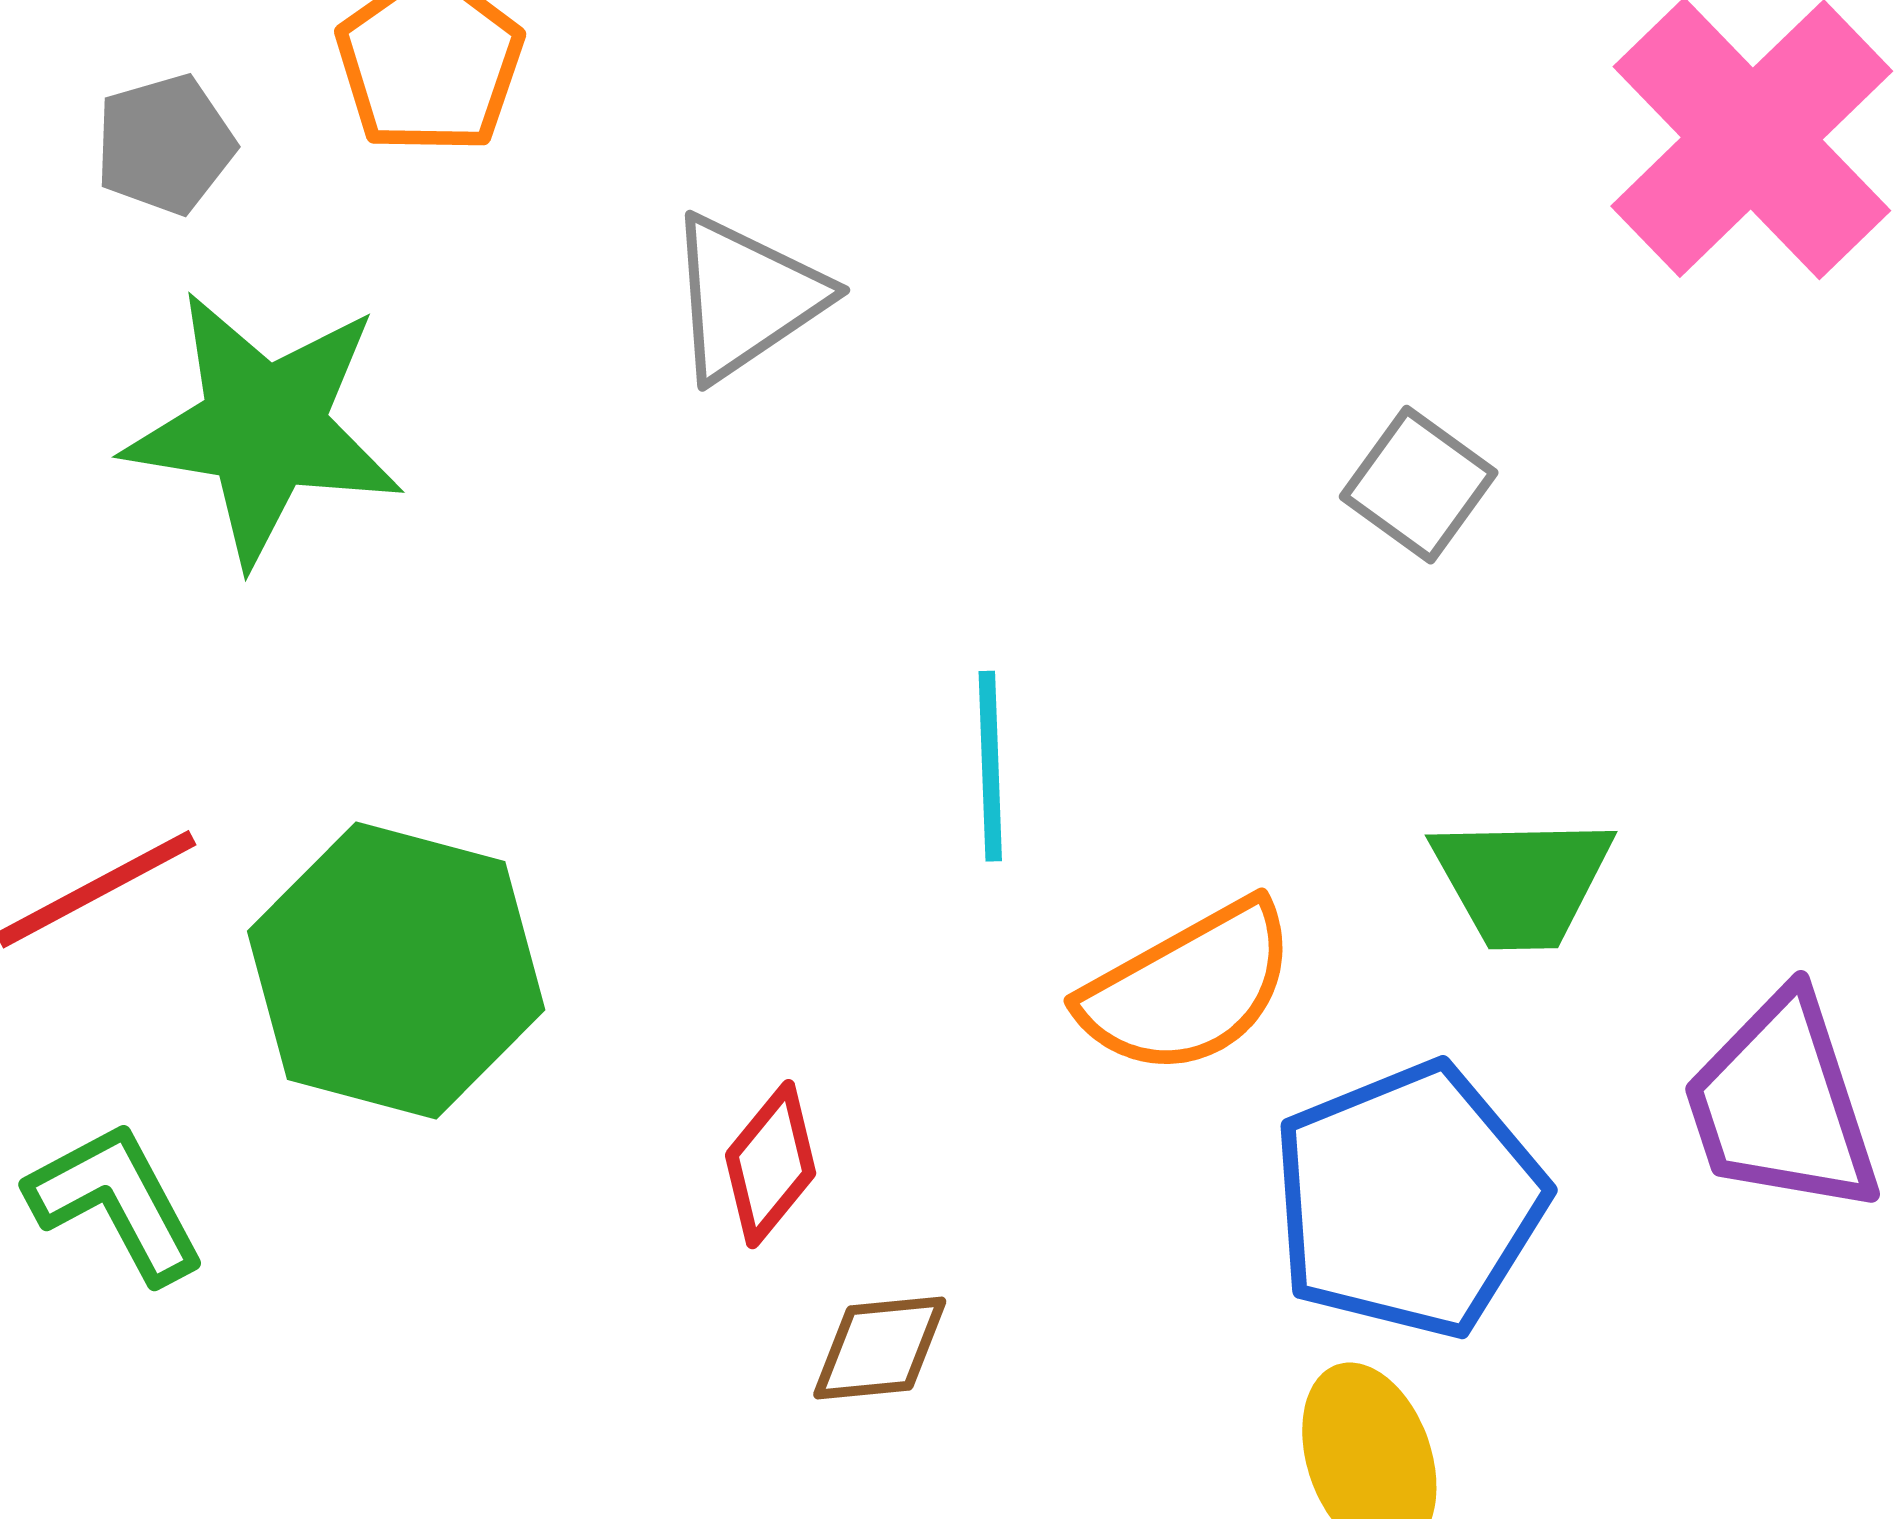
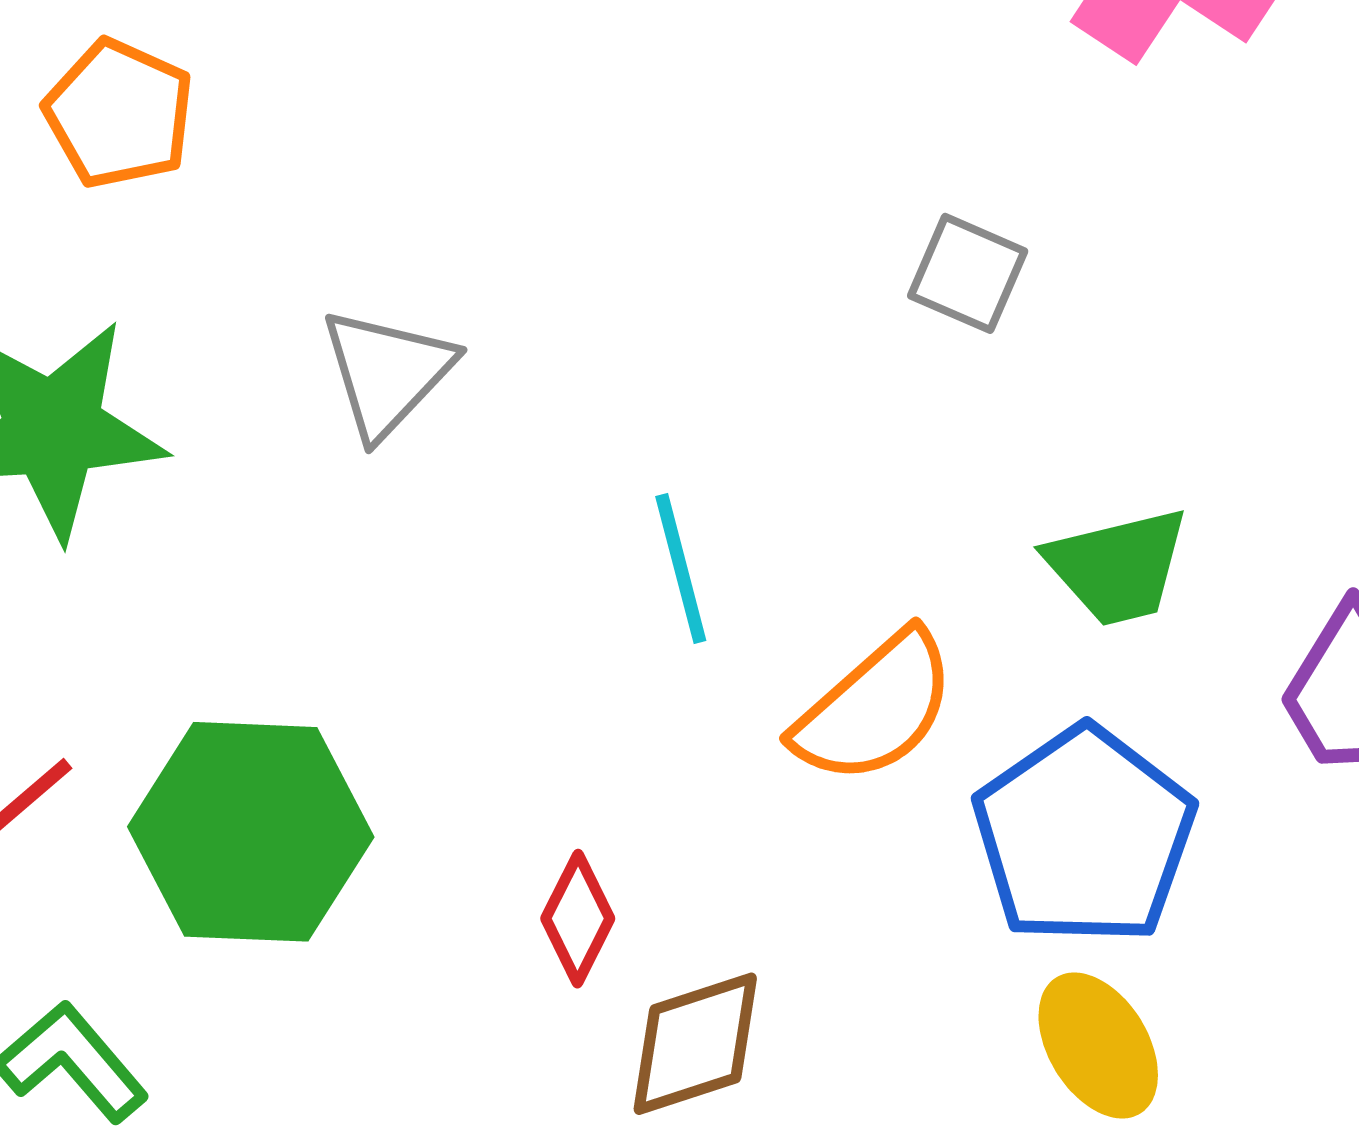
gray triangle: (746, 297) -> (387, 373), moved
brown diamond: (880, 1348) -> (695, 1044), size x1.4

